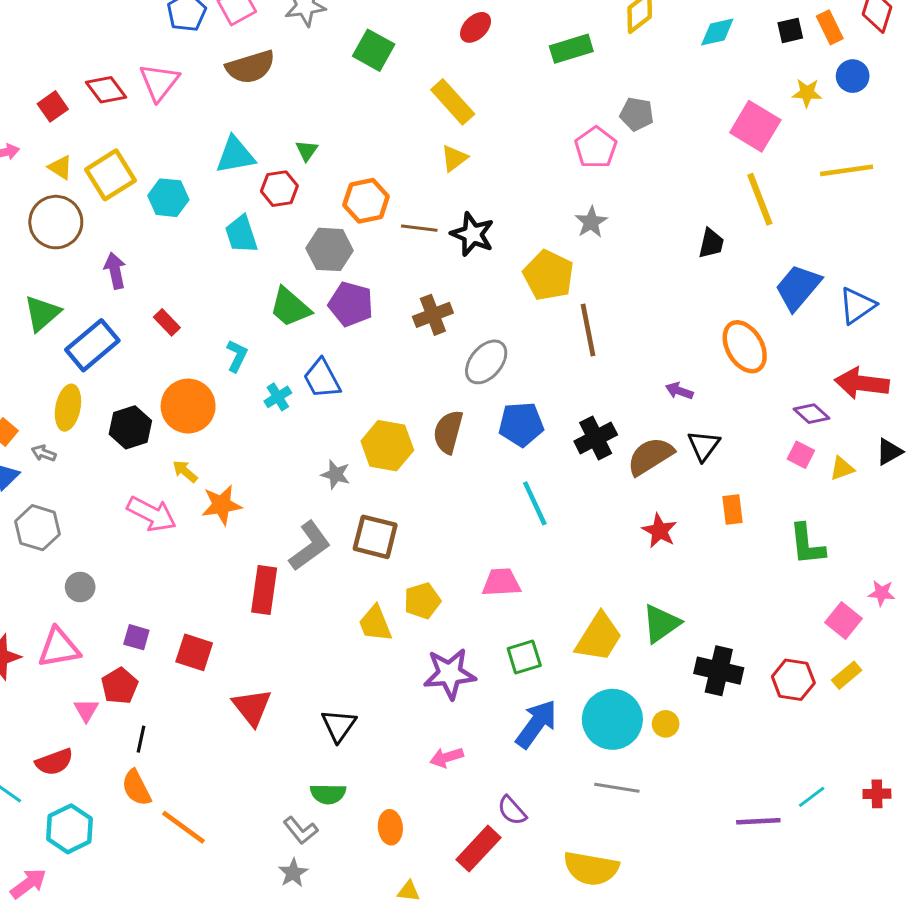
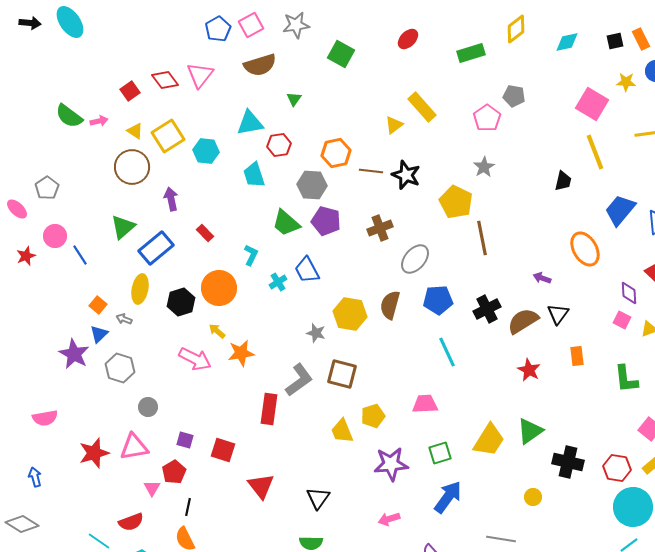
yellow rectangle: (453, 102) -> (422, 107), moved
green triangle: (307, 151) -> (294, 99), moved
purple diamond: (812, 414) -> (629, 293), turned 45
cyan circle: (612, 719) -> (633, 507), moved

